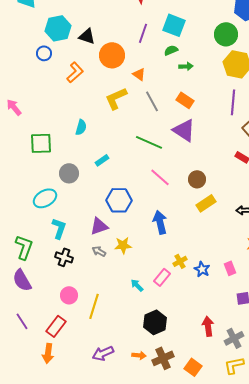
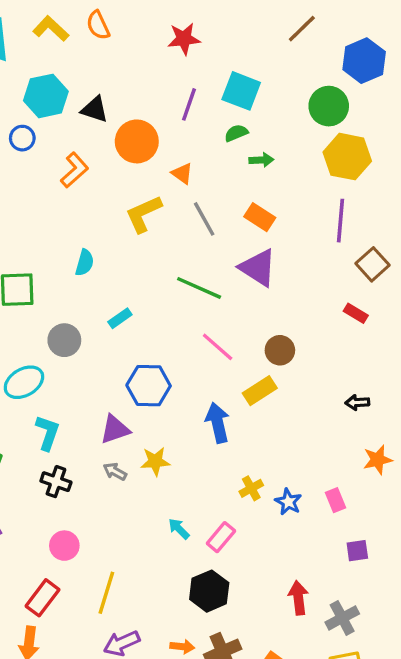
yellow rectangle: (206, 203) -> (260, 391), moved
pink rectangle: (162, 277) -> (221, 537), moved
yellow line: (94, 306) -> (106, 593), moved

